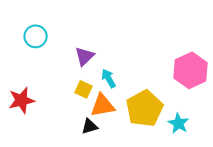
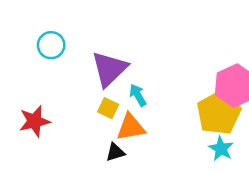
purple triangle: (85, 56) -> (109, 69), size x1.6
yellow pentagon: (145, 108) -> (219, 113), moved

